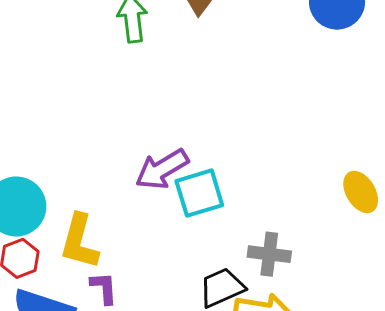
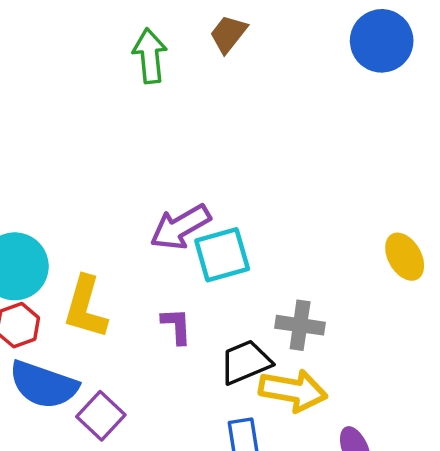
purple L-shape: (104, 288) -> (176, 326), moved

